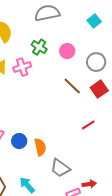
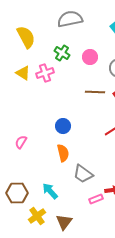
brown line: (72, 86) -> (95, 92), turned -42
blue circle: (19, 141) -> (63, 126), moved

